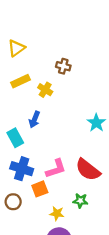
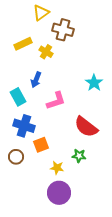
yellow triangle: (16, 48) -> (41, 13), moved
brown cross: (63, 66) -> (63, 30), size x1.5
pink L-shape: (56, 169) -> (56, 101), moved

